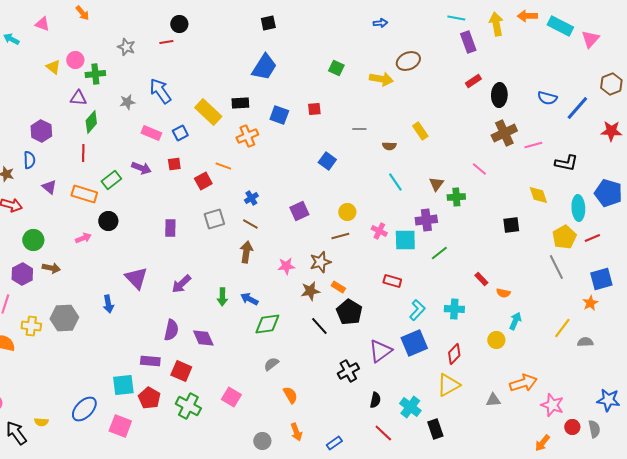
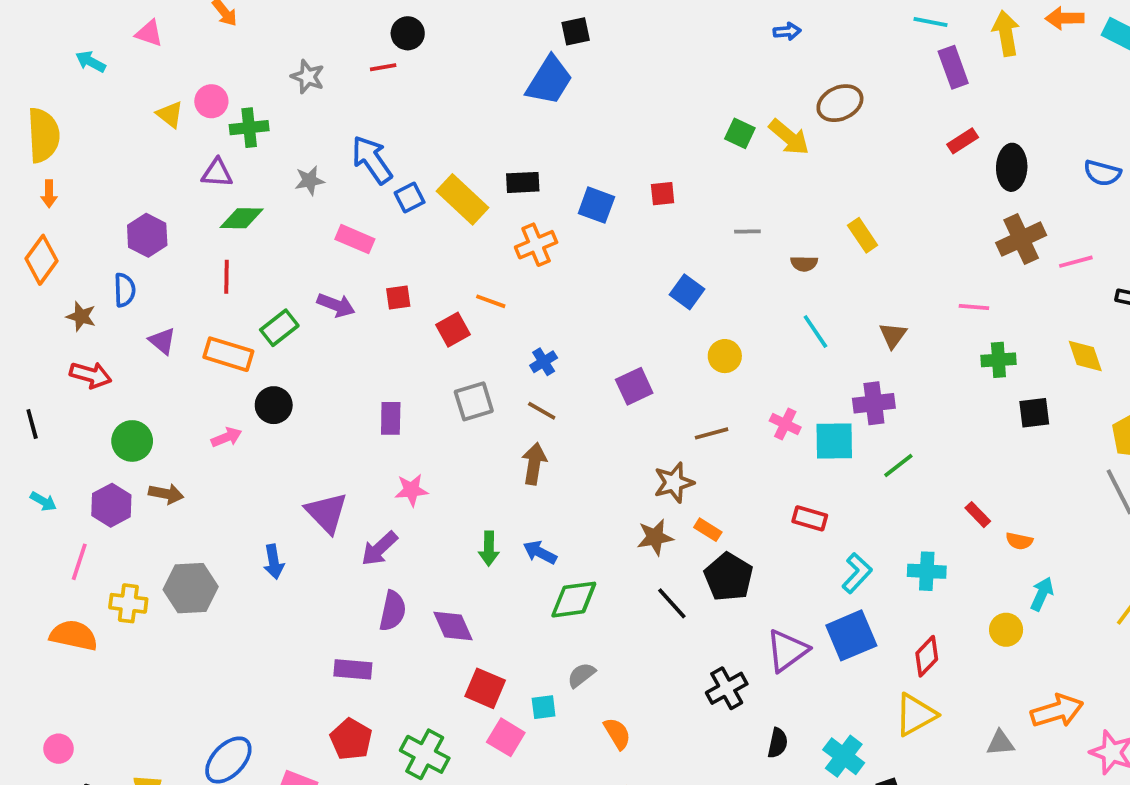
blue trapezoid: (264, 67) -> (549, 80), moved
green square: (336, 68) -> (740, 133), moved
yellow arrow: (381, 79) -> (789, 137), turned 30
green diamond: (91, 122) -> (242, 218), turned 50
blue square: (180, 133) -> (410, 198), moved
pink line: (479, 169) -> (974, 307), turned -35
green cross: (456, 197) -> (998, 360), moved
yellow circle: (347, 212) -> (725, 356), moved
pink star: (286, 266) -> (411, 490), moved
purple arrow: (181, 284) -> (379, 549), moved
red square: (181, 371) -> (485, 688), moved
cyan square: (123, 385) -> (544, 707), moved, size x0.6

